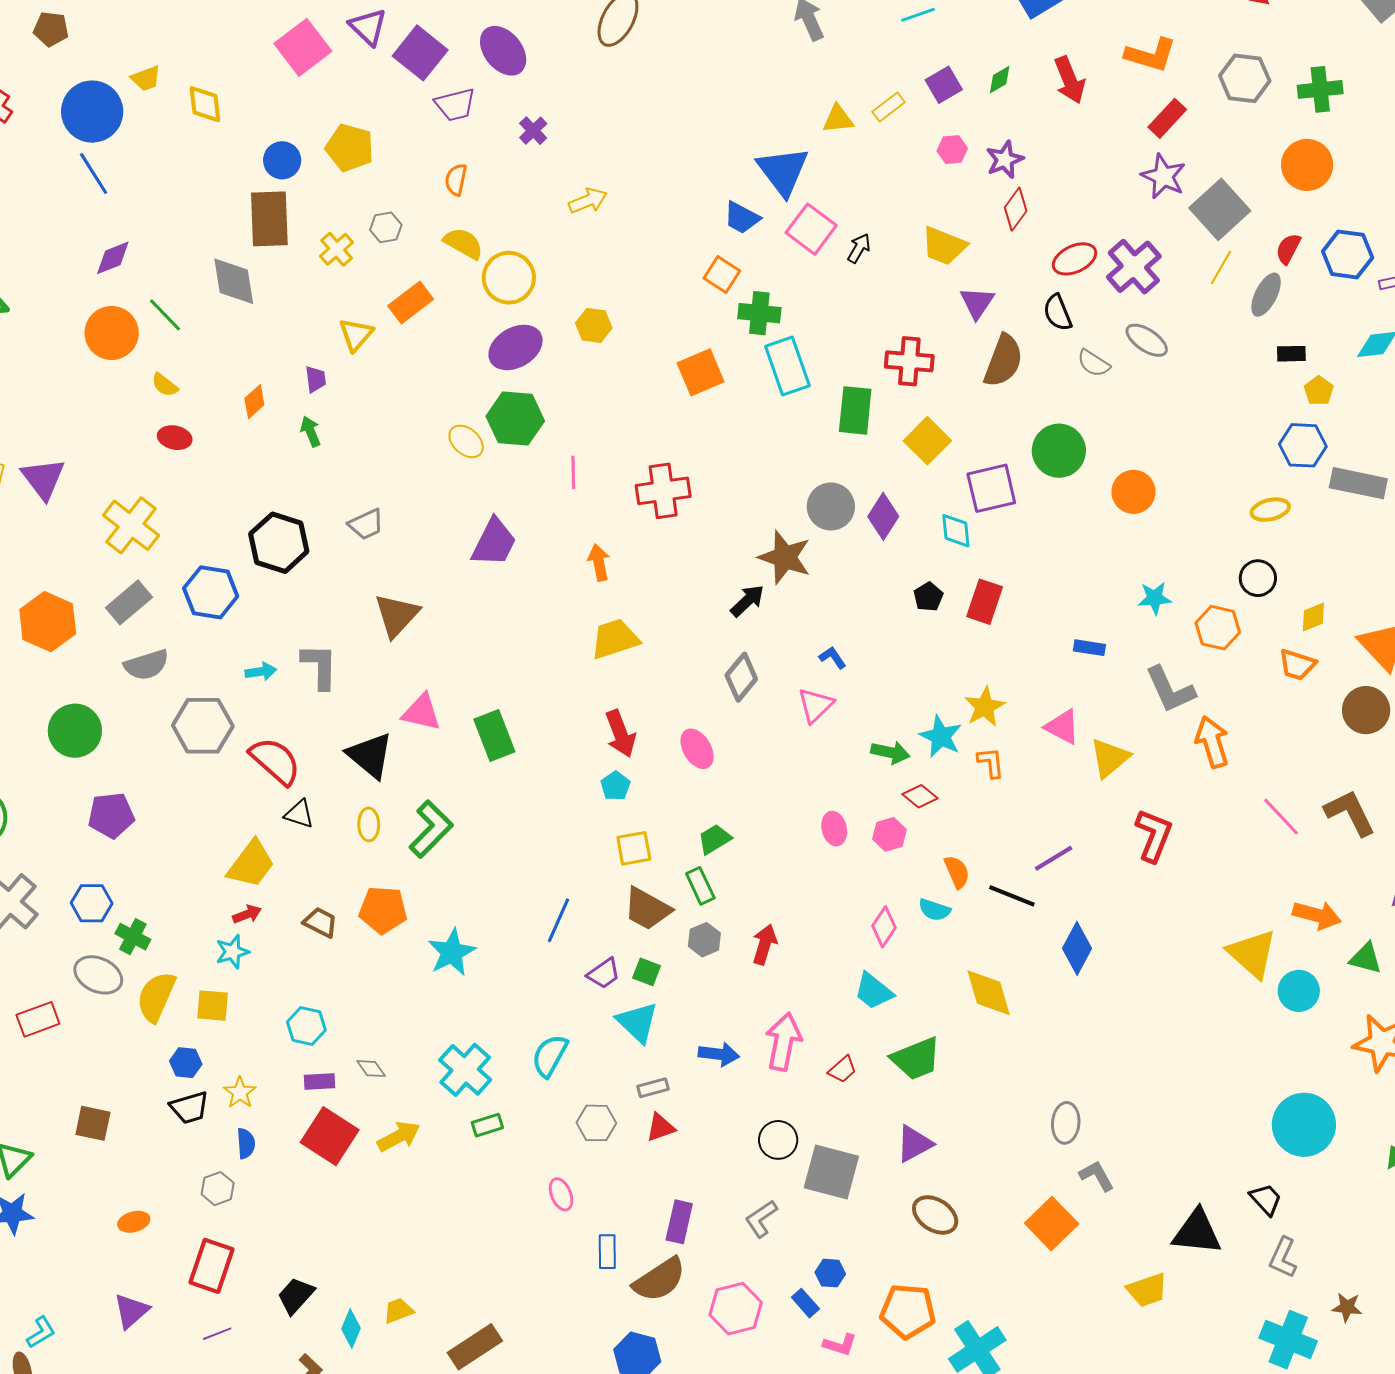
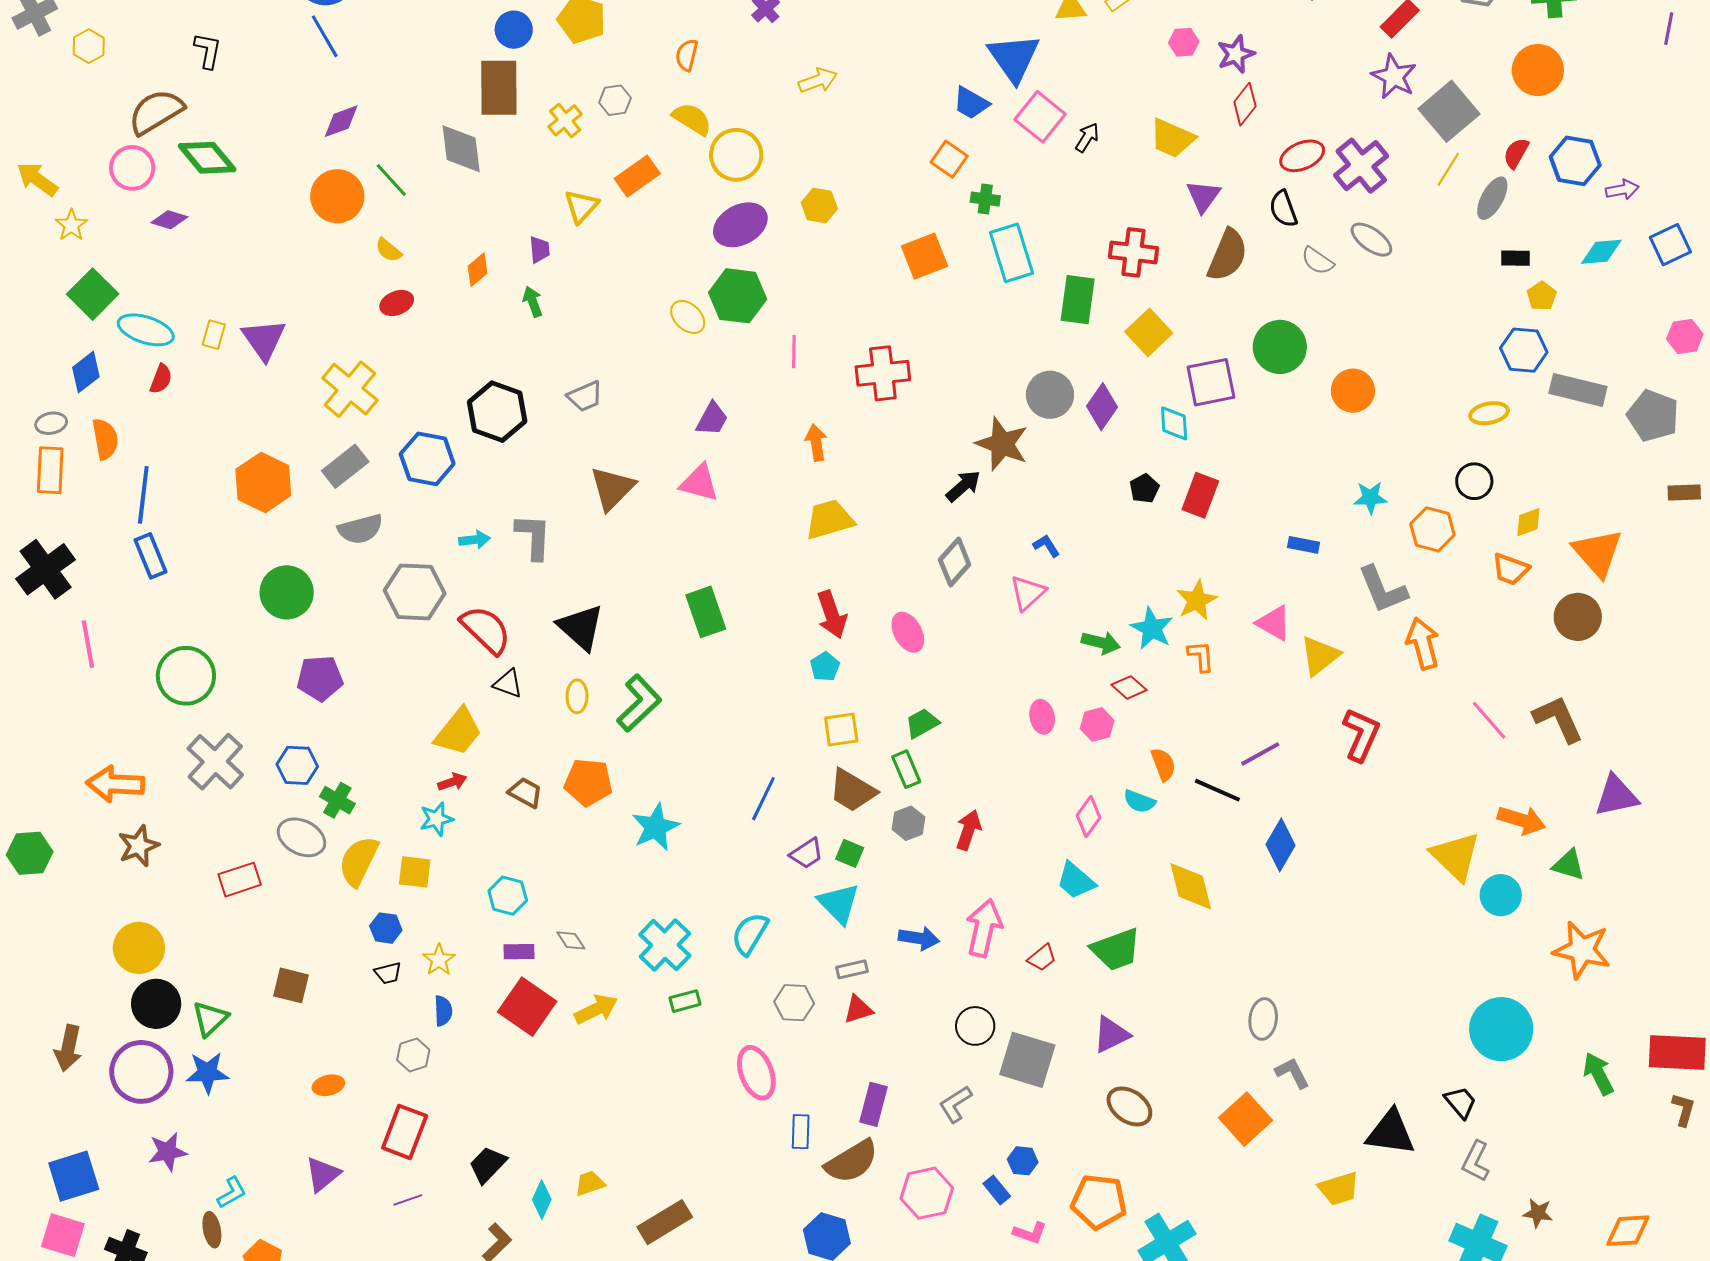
green cross: (759, 313) -> (985, 199), size x0.7
red ellipse: (175, 438) -> (397, 303), turned -36
purple trapezoid: (494, 542) -> (712, 419), size x0.7
pink triangle: (421, 712) -> (699, 483), moved
black trapezoid: (189, 1108) -> (388, 973), size x0.7
pink ellipse: (561, 1194) -> (756, 1073), size x1.6

